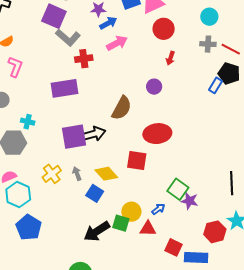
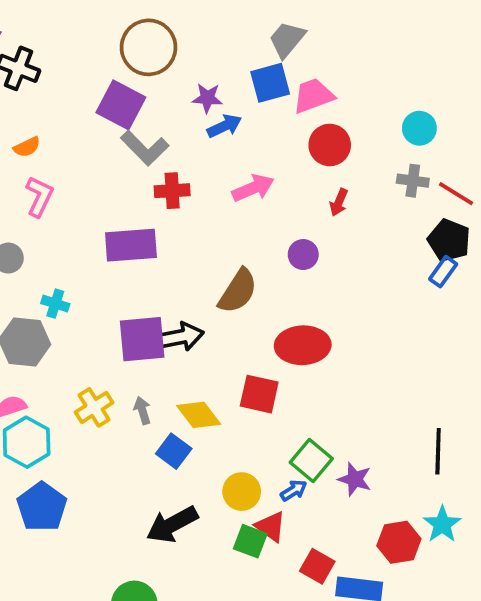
pink arrow: (117, 43) -> (253, 188), moved
blue rectangle: (215, 85) -> (443, 272), moved
green square: (178, 189) -> (311, 461), moved
green square: (121, 223) -> (250, 541), moved
red triangle: (148, 229) -> (271, 527), turned 30

